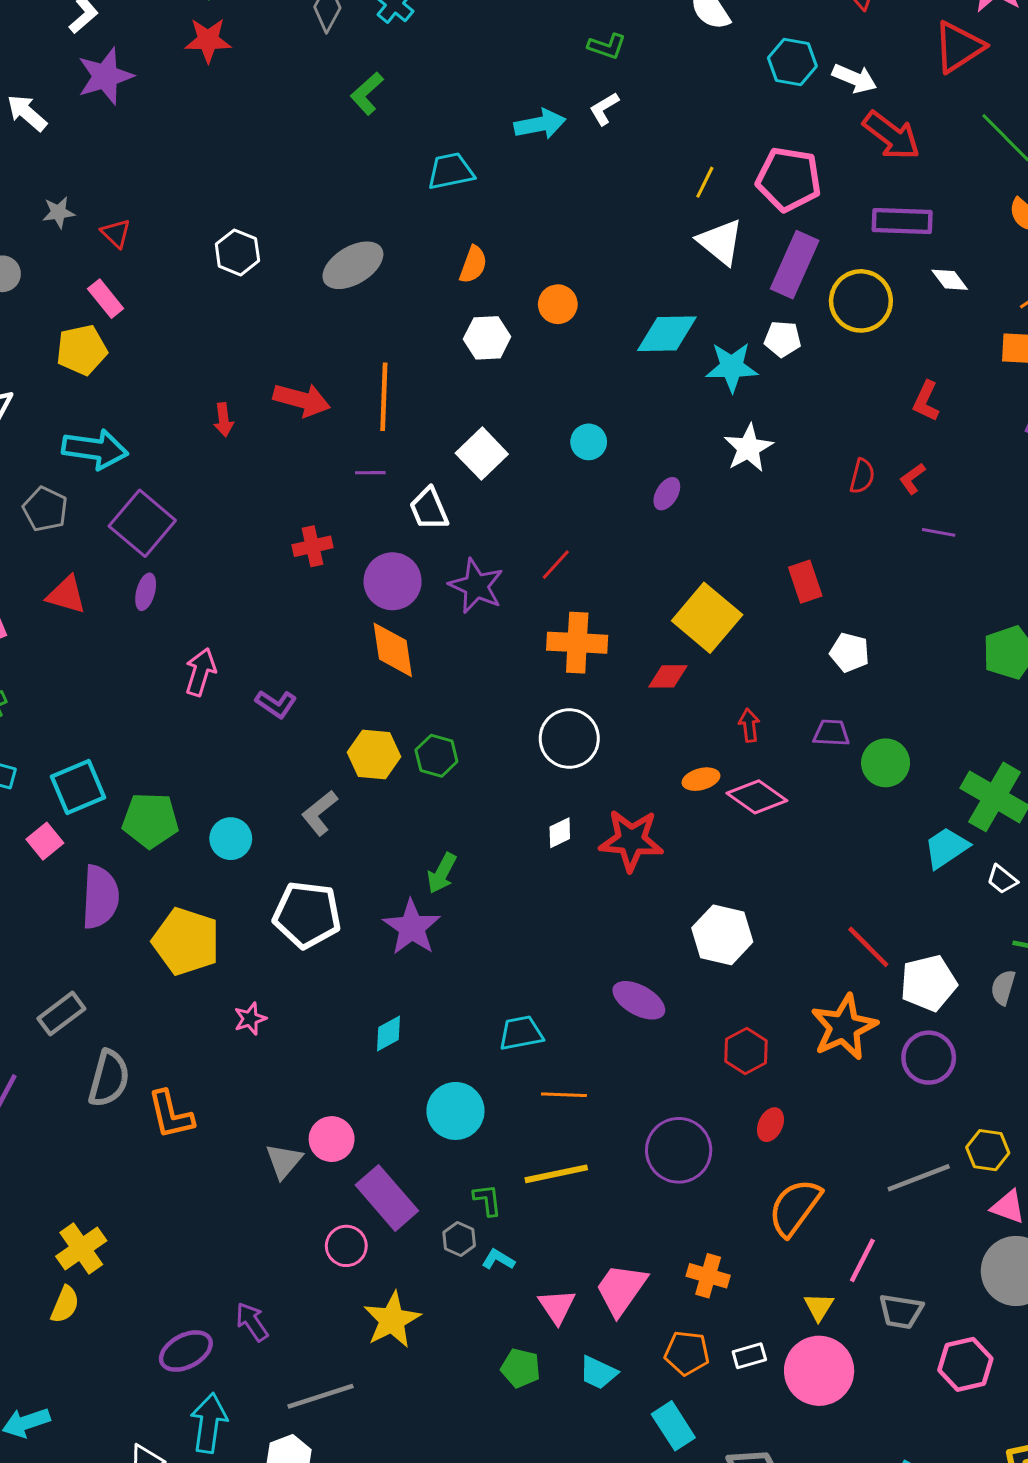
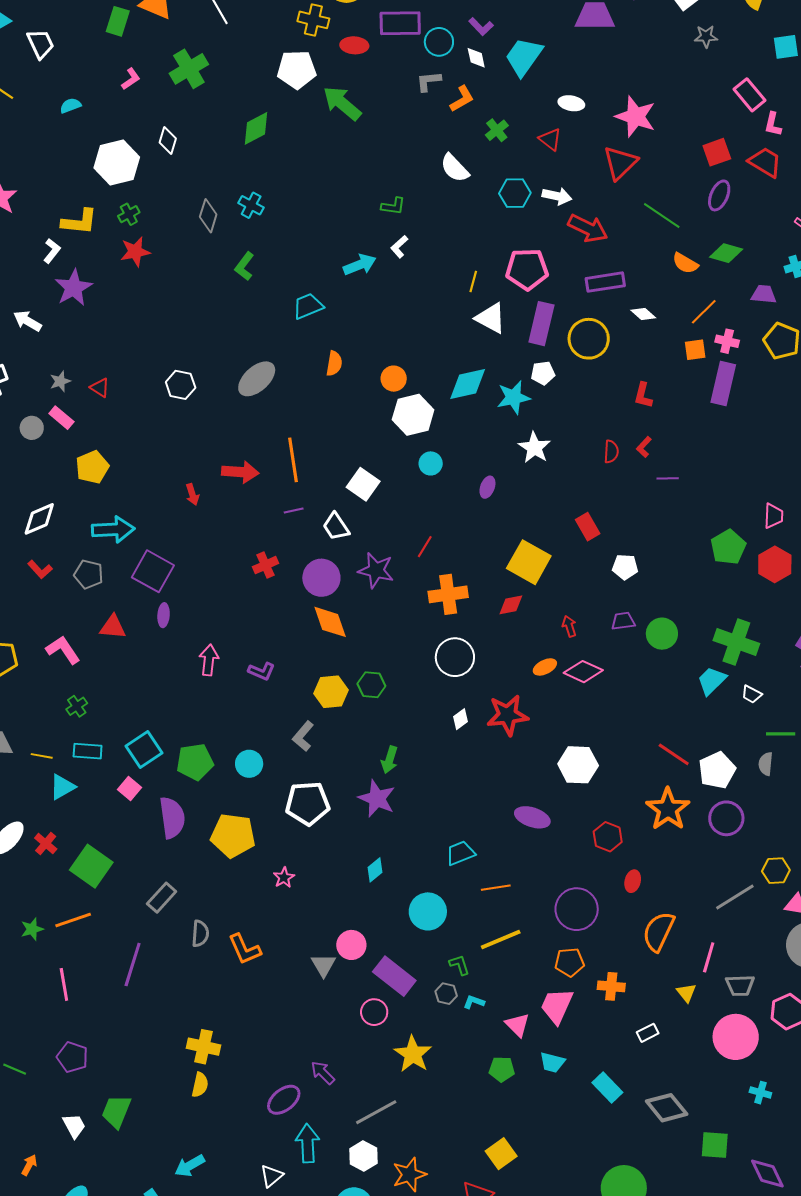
pink rectangle: (106, 299) -> (61, 418), moved
white hexagon: (487, 338) -> (413, 415), moved, size x1.4
gray semicircle: (109, 1078) -> (200, 934), size x0.7
yellow cross: (81, 1248) -> (204, 1047), turned -32
orange pentagon: (687, 1353) -> (570, 962), moved
pink circle: (819, 1371) -> (736, 1037), moved

